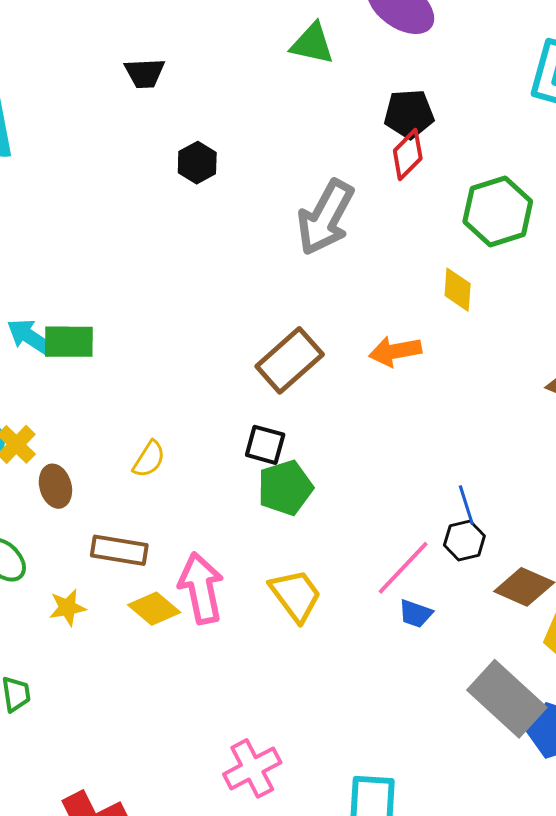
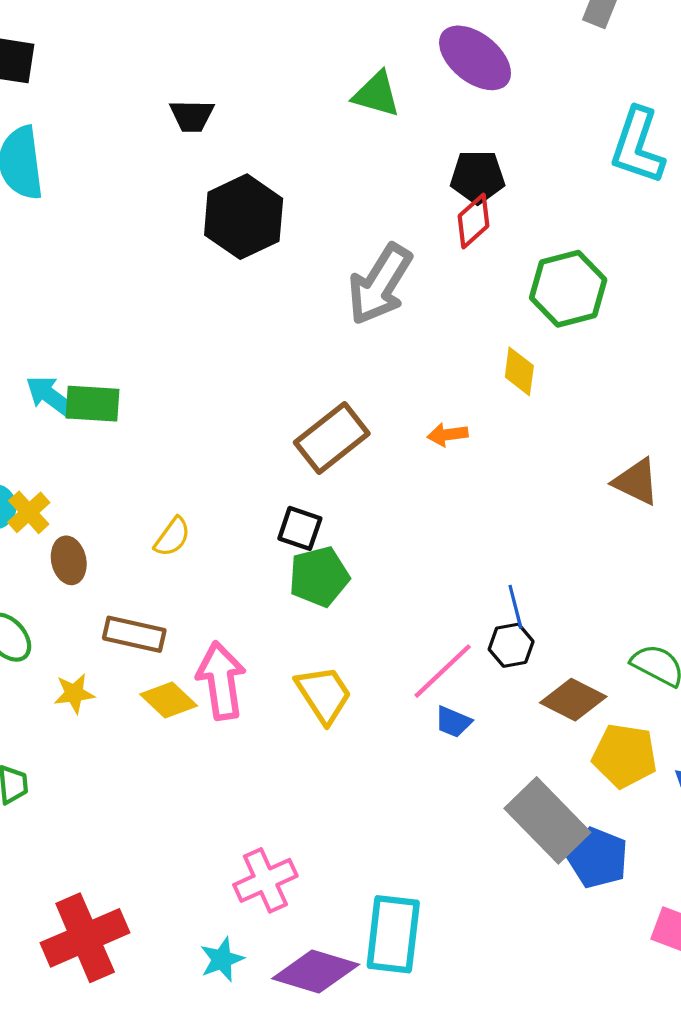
black hexagon: (197, 163) -> (244, 217), size x1.8
orange arrow: (395, 351) -> (448, 435), size x0.7

